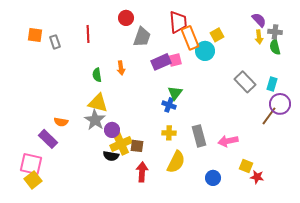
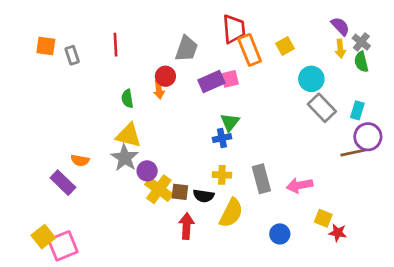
red circle: (126, 18) -> (165, 76), moved
gray cross: (275, 32) -> (361, 42), turned 32
cyan circle: (205, 51) -> (311, 79), moved
blue cross: (169, 105) -> (222, 138), turned -32
brown line: (269, 116) -> (353, 152), turned 42
yellow cross: (121, 144) -> (159, 189), turned -30
black semicircle: (111, 156) -> (204, 196), moved
pink square: (31, 164) -> (63, 246), moved, turned -35

